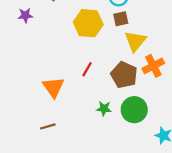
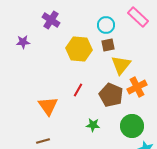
green circle: (134, 110) -> (132, 126), moved

